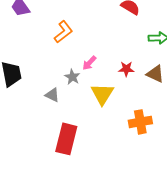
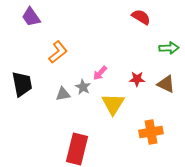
orange L-shape: (63, 32) -> (58, 52), moved
gray triangle: (52, 95) -> (63, 94), moved, turned -35

